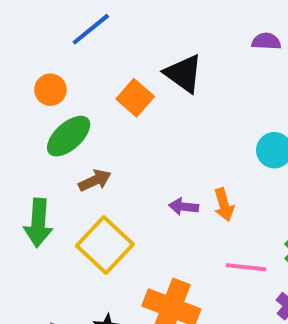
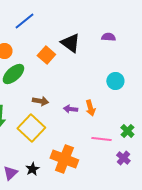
purple semicircle: (266, 41) -> (108, 37), moved
brown arrow: (95, 180) -> (40, 101), moved, turned 35

